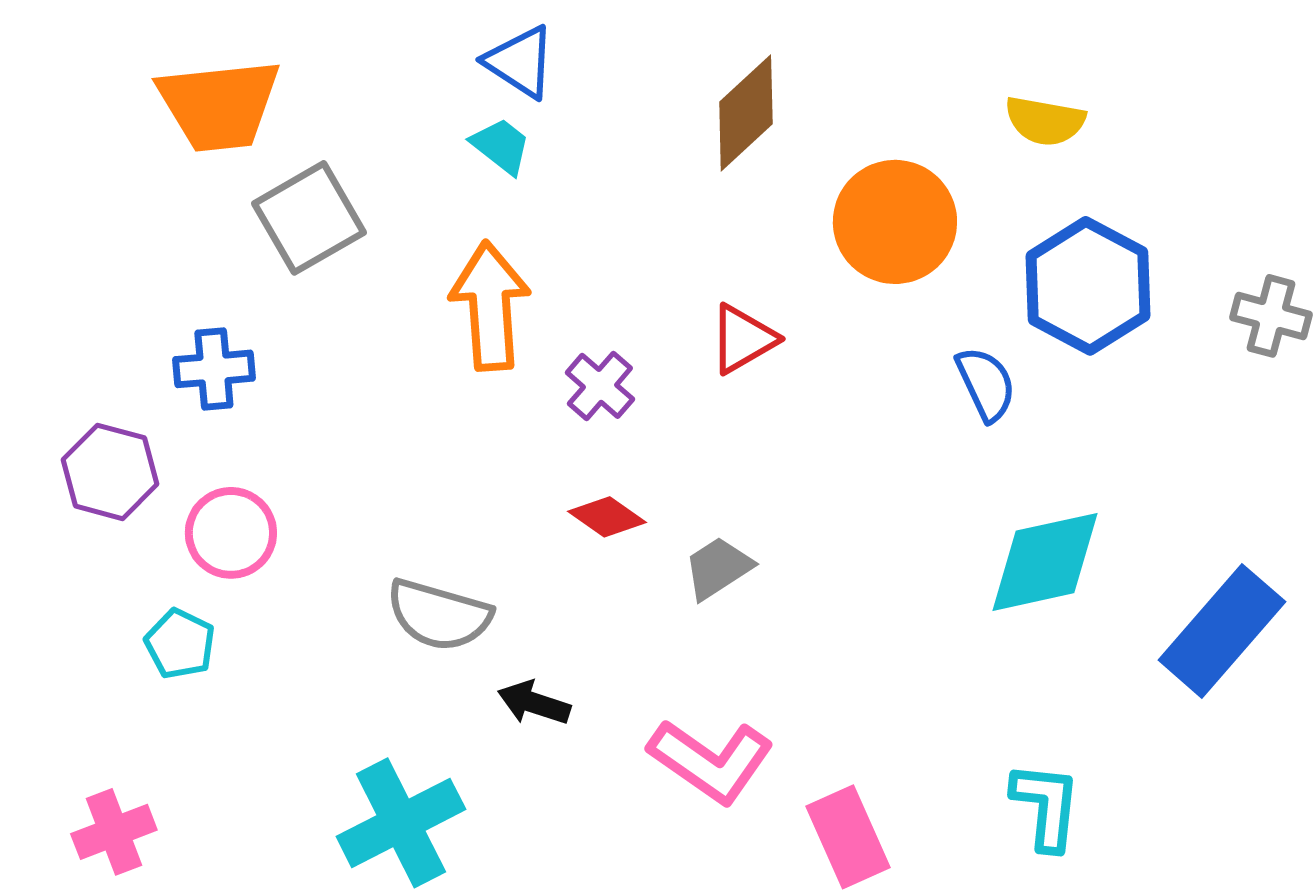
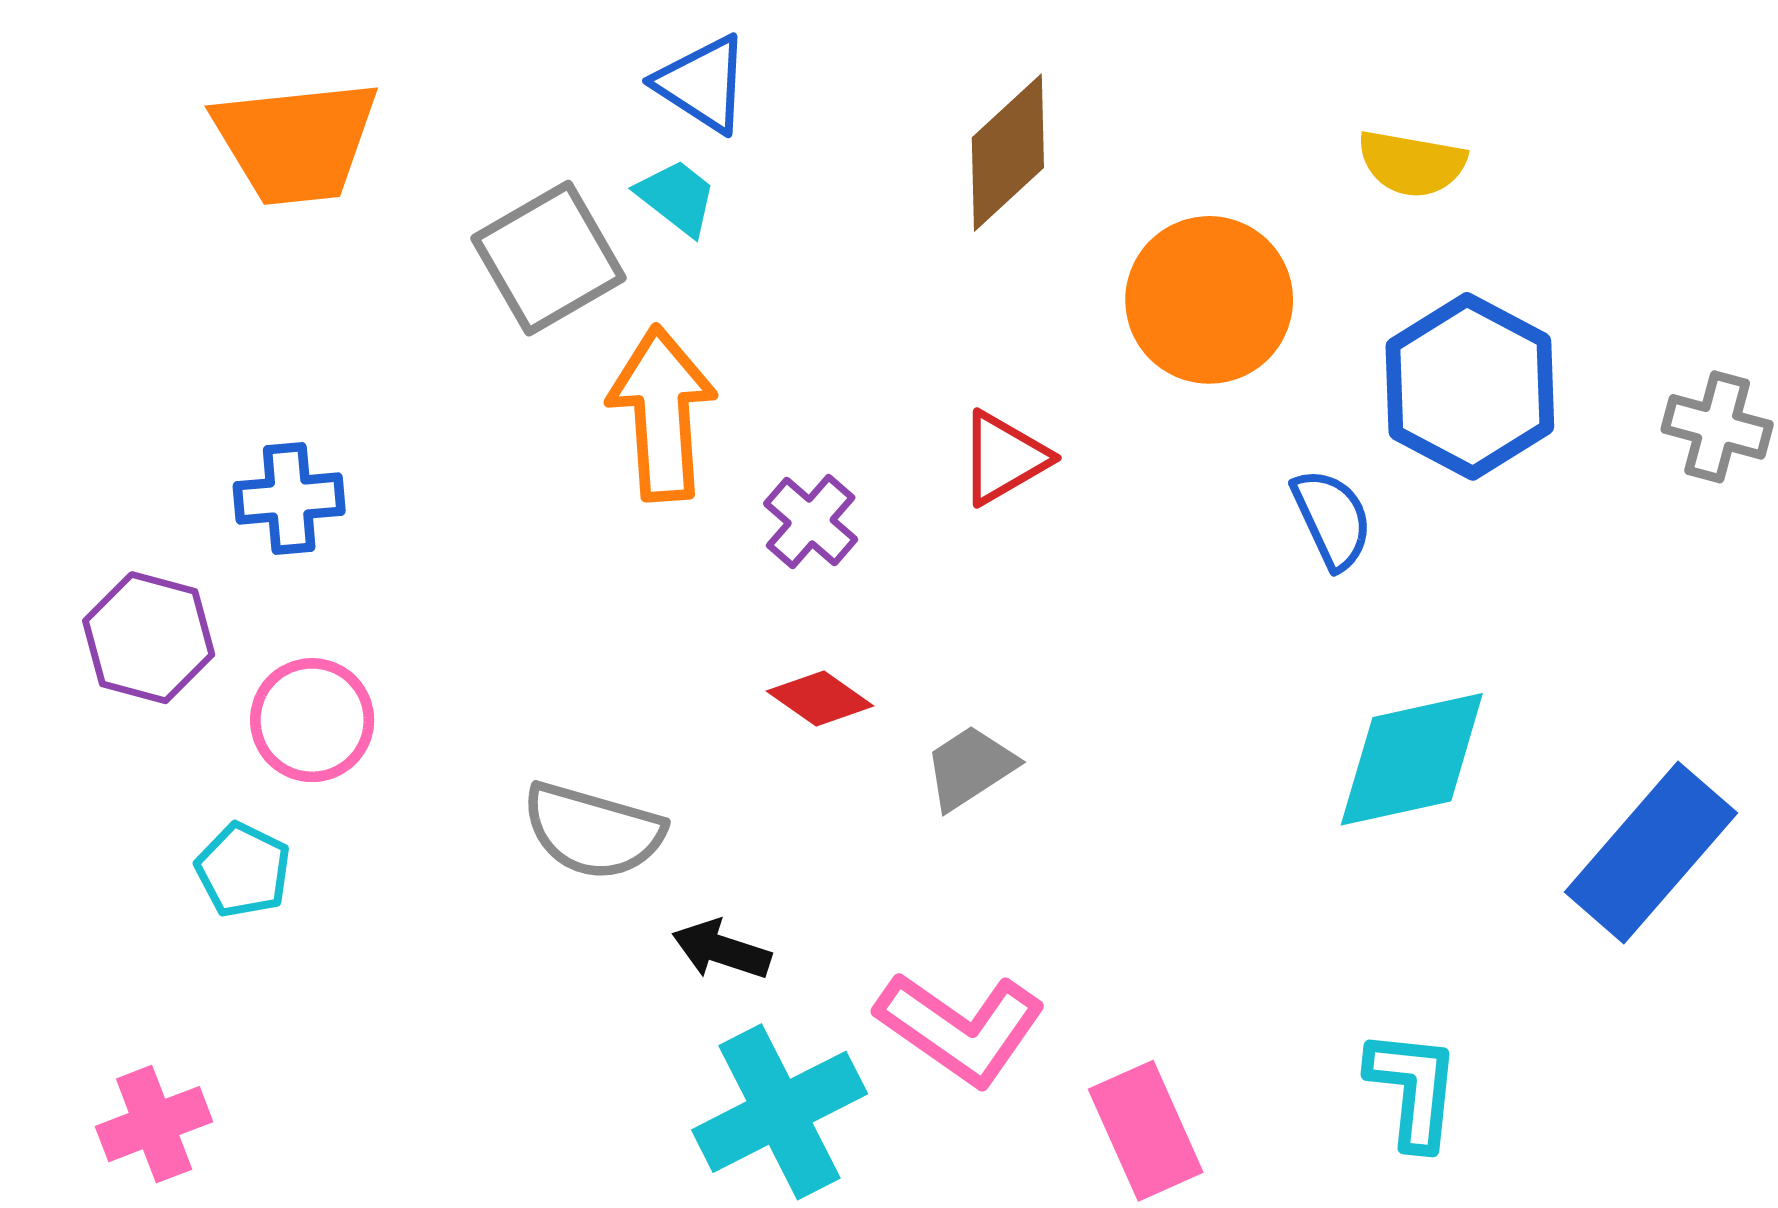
gray square: (309, 218) -> (549, 258), moved
cyan cross: (401, 823) -> (780, 1112), moved

